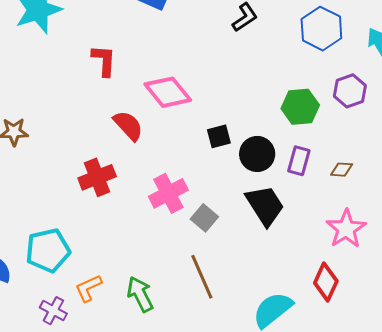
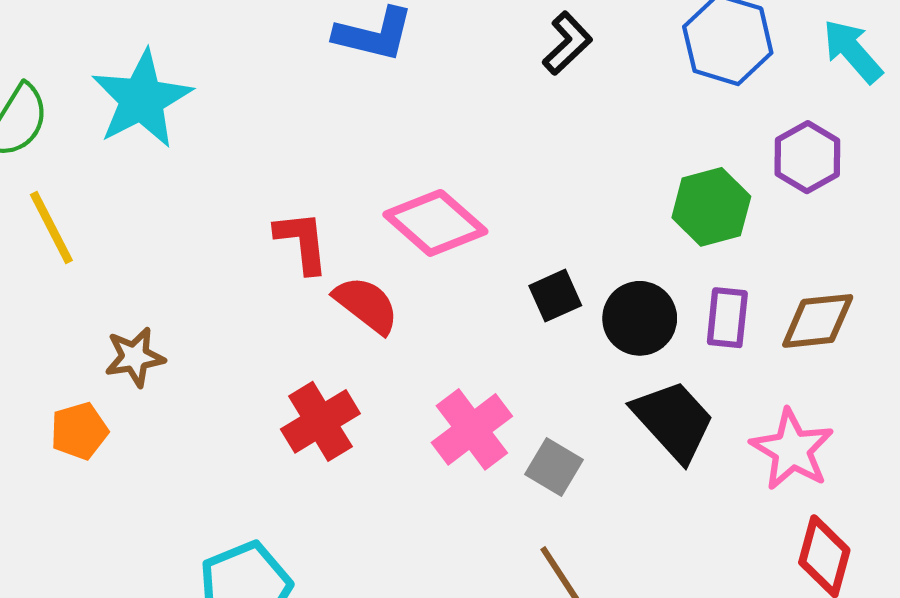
red L-shape: (104, 60) -> (302, 242), moved
brown diamond: (342, 170) -> (818, 321), size x1.6
pink star: (346, 229) -> (792, 450), moved

